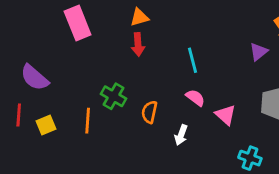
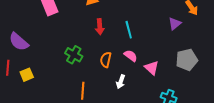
red arrow: (138, 45) -> (100, 27), moved
orange semicircle: (149, 112) -> (106, 60), moved
orange line: (88, 121) -> (83, 91), moved

